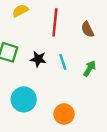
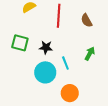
cyan line: (63, 62) -> (65, 63), moved
cyan circle: (24, 99) -> (45, 72), moved

